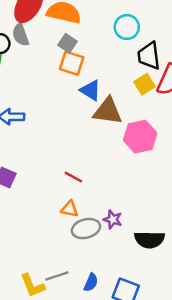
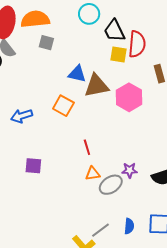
orange square: (72, 63) -> (63, 106), moved, turned 30
yellow square: (145, 84) -> (118, 54), turned -30
red line: (73, 177) -> (87, 147), turned 63

